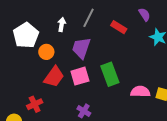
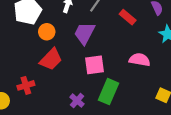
green rectangle: (110, 74) -> (109, 92), moved, turned 35
pink square: (80, 76) -> (95, 65), moved
pink semicircle: (140, 92) -> (140, 60), moved

